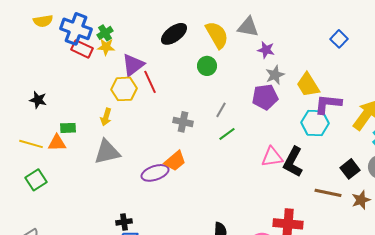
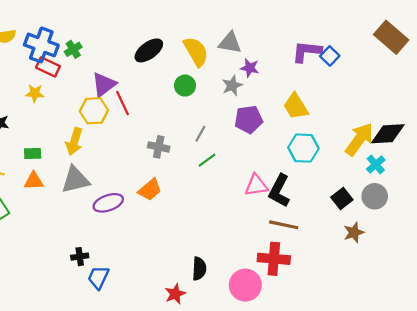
yellow star: (106, 47) -> (35, 93), moved
gray star: (275, 75) -> (232, 86), moved
purple L-shape: (328, 104) -> (307, 52), moved
yellow arrow: (106, 117) -> (74, 141), size x1.4
orange triangle: (57, 143) -> (34, 181), moved
purple ellipse: (155, 173) -> (108, 203), moved
brown line: (328, 193) -> (284, 225), moved
black cross: (124, 222) -> (80, 257), moved

